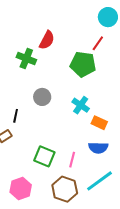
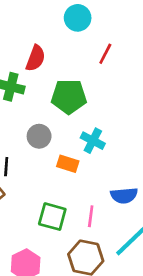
cyan circle: (108, 17) -> (78, 18), moved
green pentagon: (83, 64) -> (69, 96), moved
orange rectangle: (99, 123) -> (68, 164), moved

